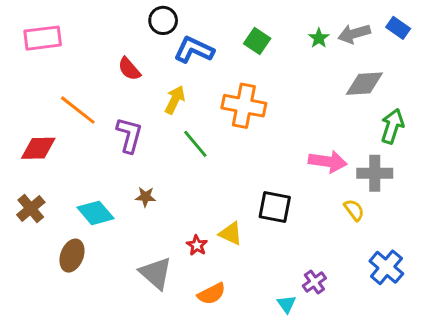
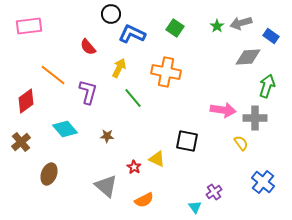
blue rectangle: (398, 28) -> (271, 36), moved
red diamond: (38, 148) -> (26, 101), turned -35
brown star: (145, 197) -> (107, 136), moved
cyan diamond: (95, 213) -> (65, 129), moved

